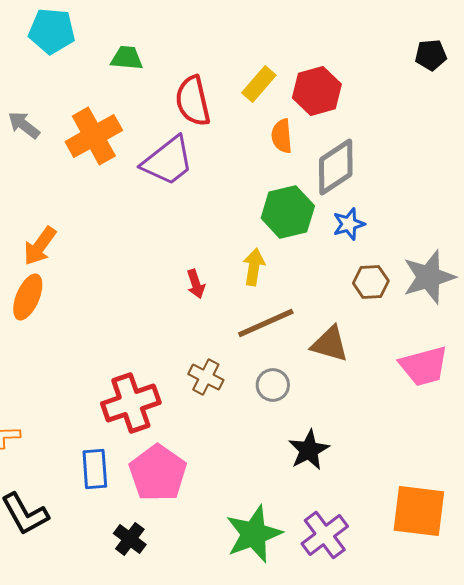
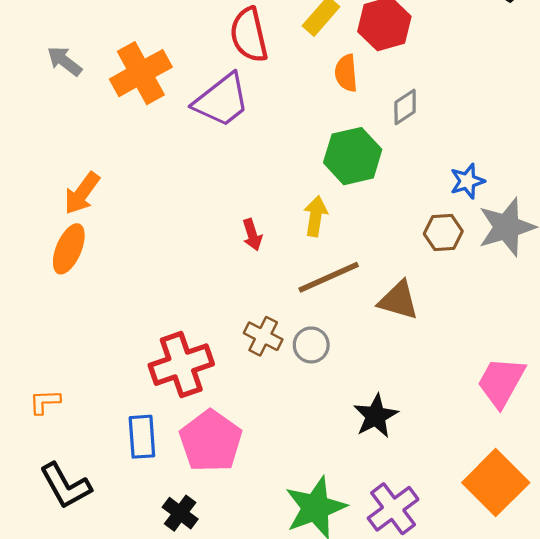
gray diamond: (336, 167) -> (405, 107), size x0.6
blue star: (349, 224) -> (467, 181), moved
pink trapezoid: (424, 366) -> (501, 382), moved, turned 134
gray circle: (273, 385) -> (311, 345), moved
orange square: (419, 511) -> (496, 483), turned 38

